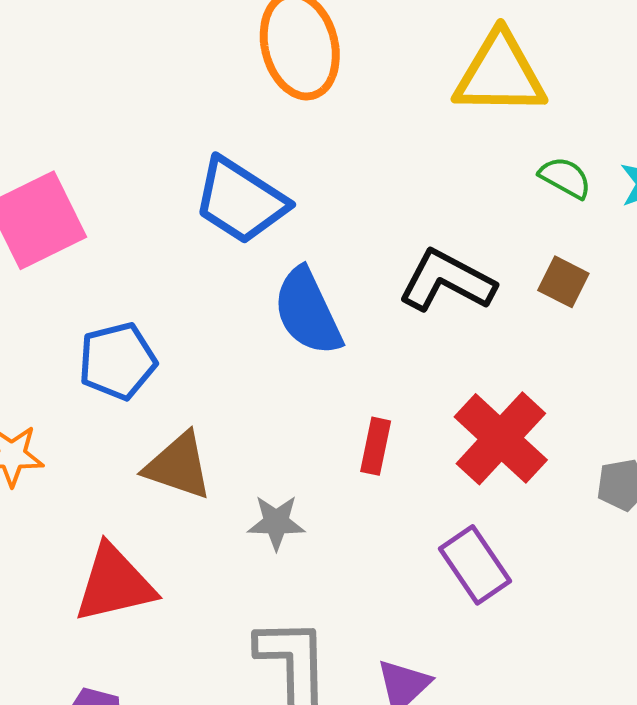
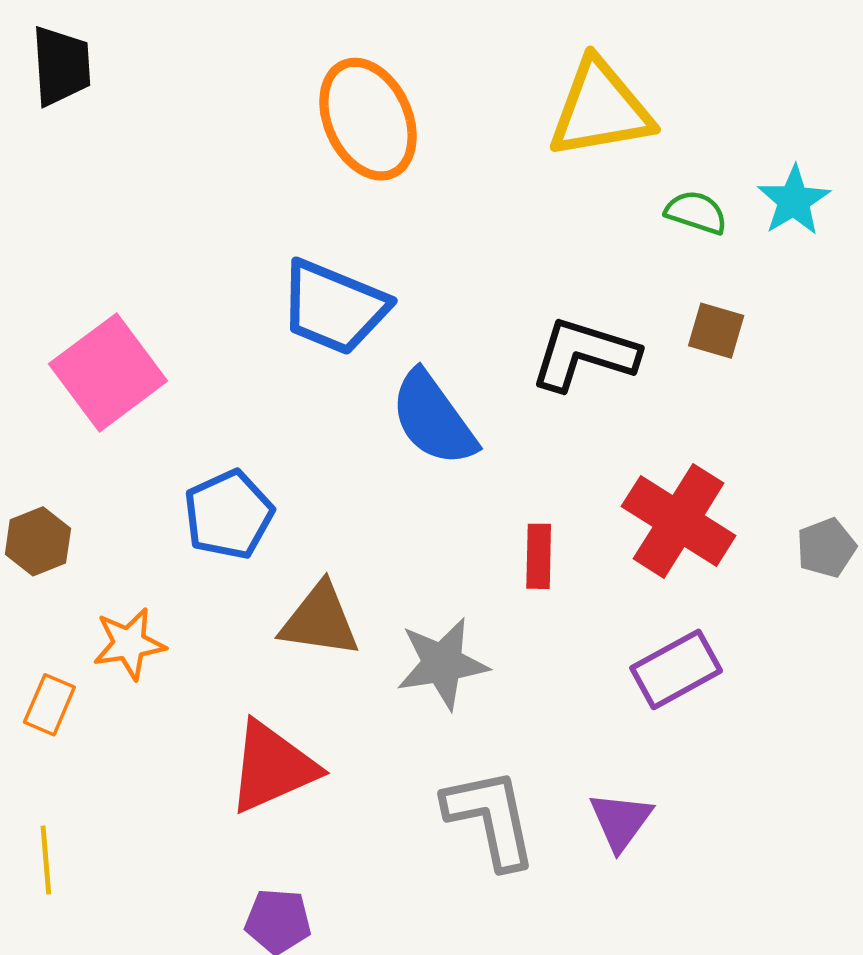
gray star: (276, 522) -> (442, 663), size x1.4
purple rectangle: (475, 565) -> (676, 669), turned -74

